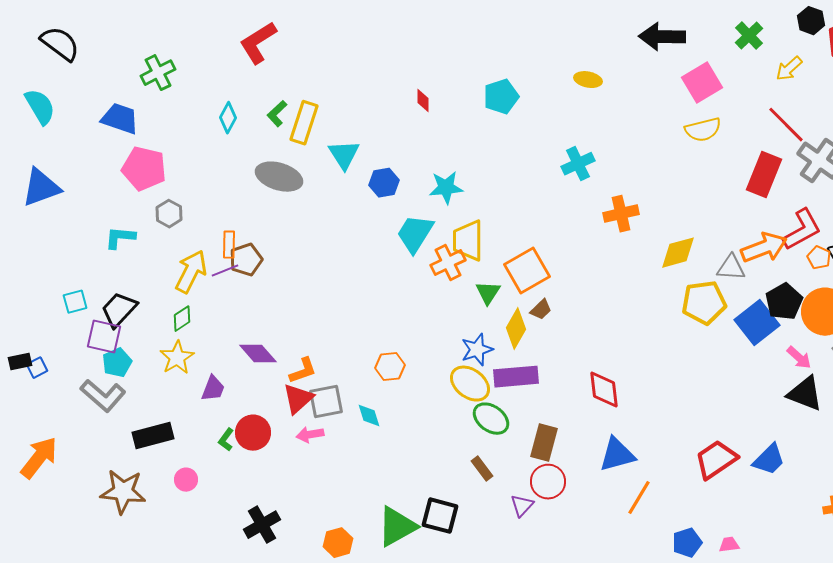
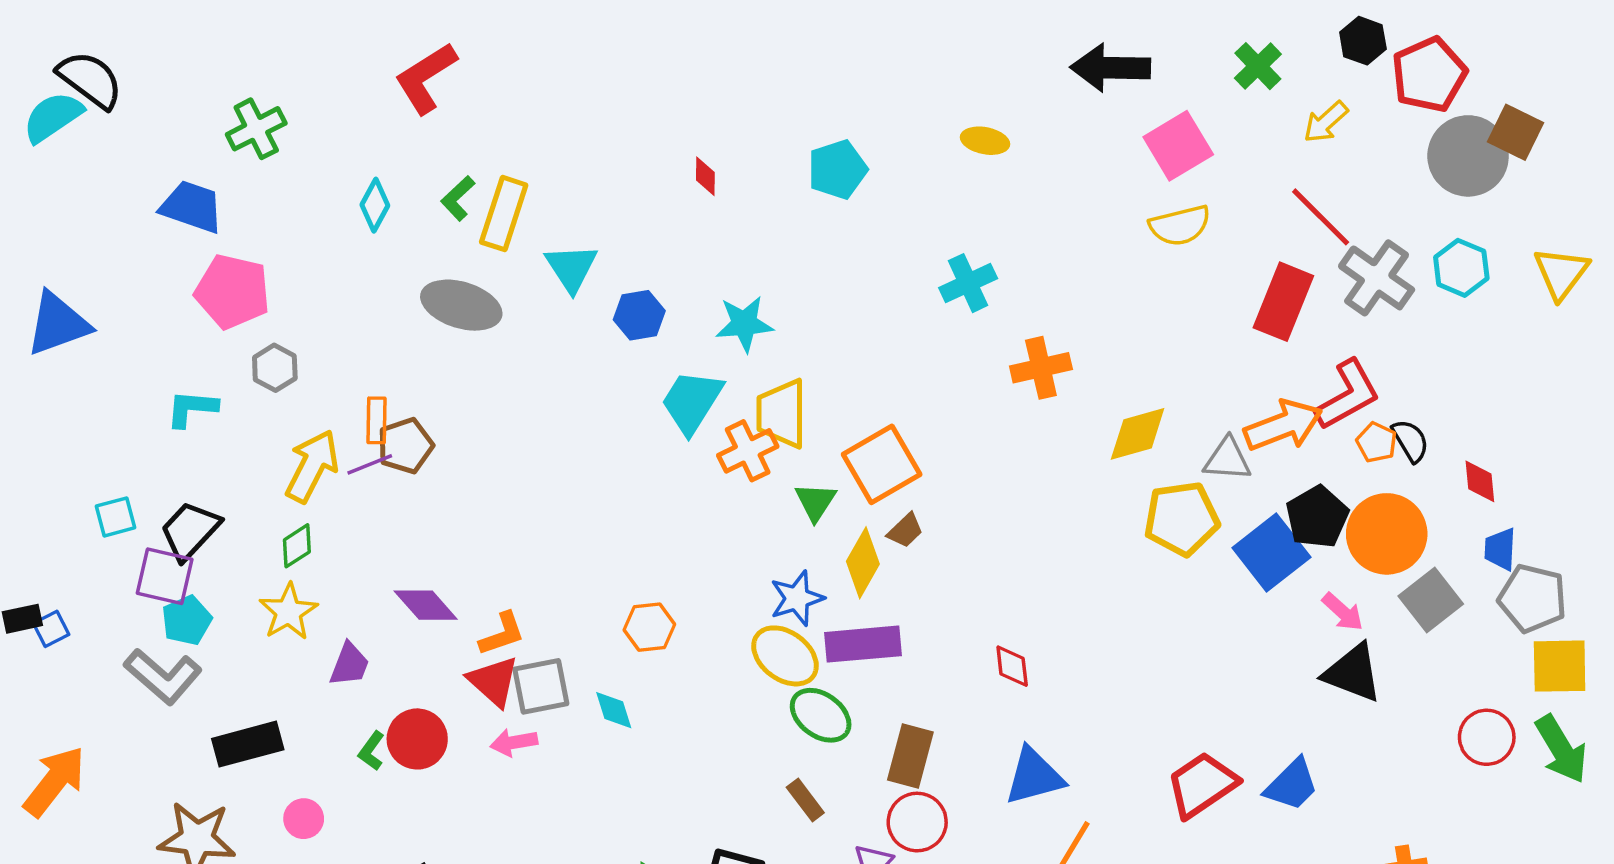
cyan semicircle: (40, 107) -> (53, 117), moved, turned -93
red diamond: (604, 390) -> (1012, 666), size x0.7
red triangle: (298, 399) -> (493, 681), turned -36

